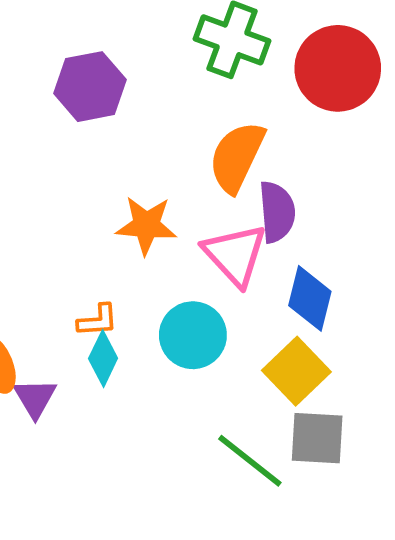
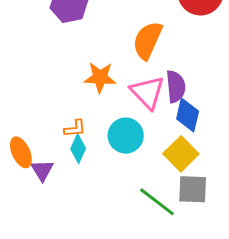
purple semicircle: (277, 212) -> (176, 87), moved

